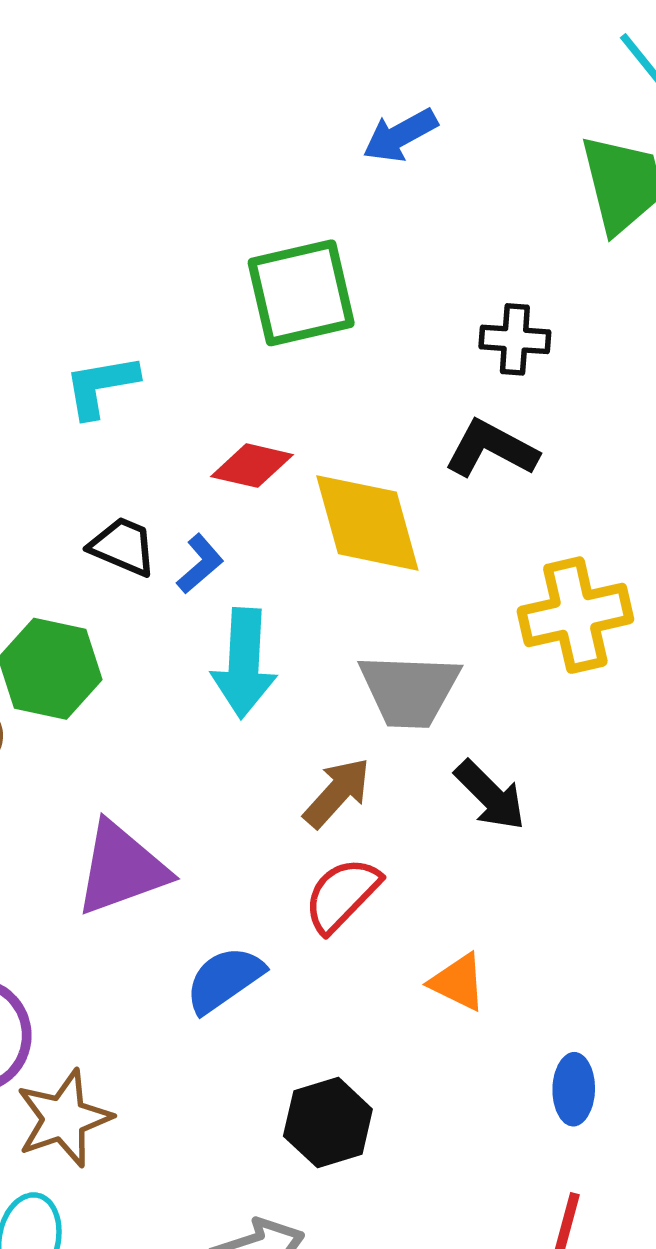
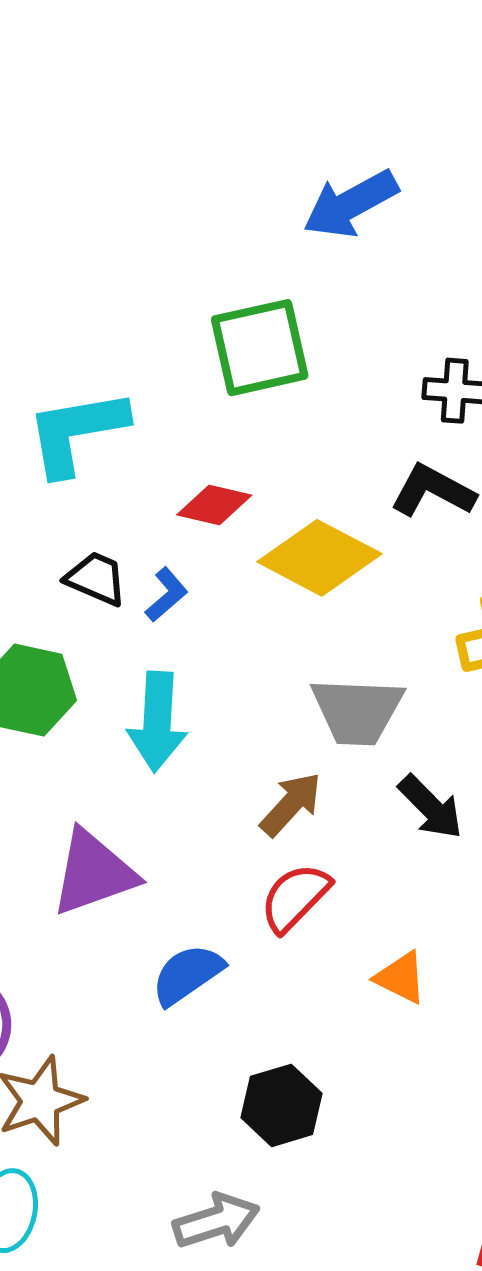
blue arrow: (400, 135) -> (351, 204), size x1.4
cyan L-shape: (101, 386) -> (76, 432), size x1.5
yellow diamond: (367, 523) -> (319, 558), turned -47
cyan arrow: (244, 663) -> (157, 722), moved

